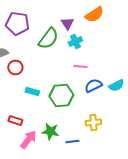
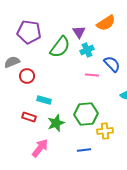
blue semicircle: (93, 86) -> (112, 64), moved, turned 72
green hexagon: (61, 96) -> (86, 114), moved
red rectangle: (15, 120) -> (29, 117), moved
green star: (50, 132) -> (56, 123), moved, turned -30

